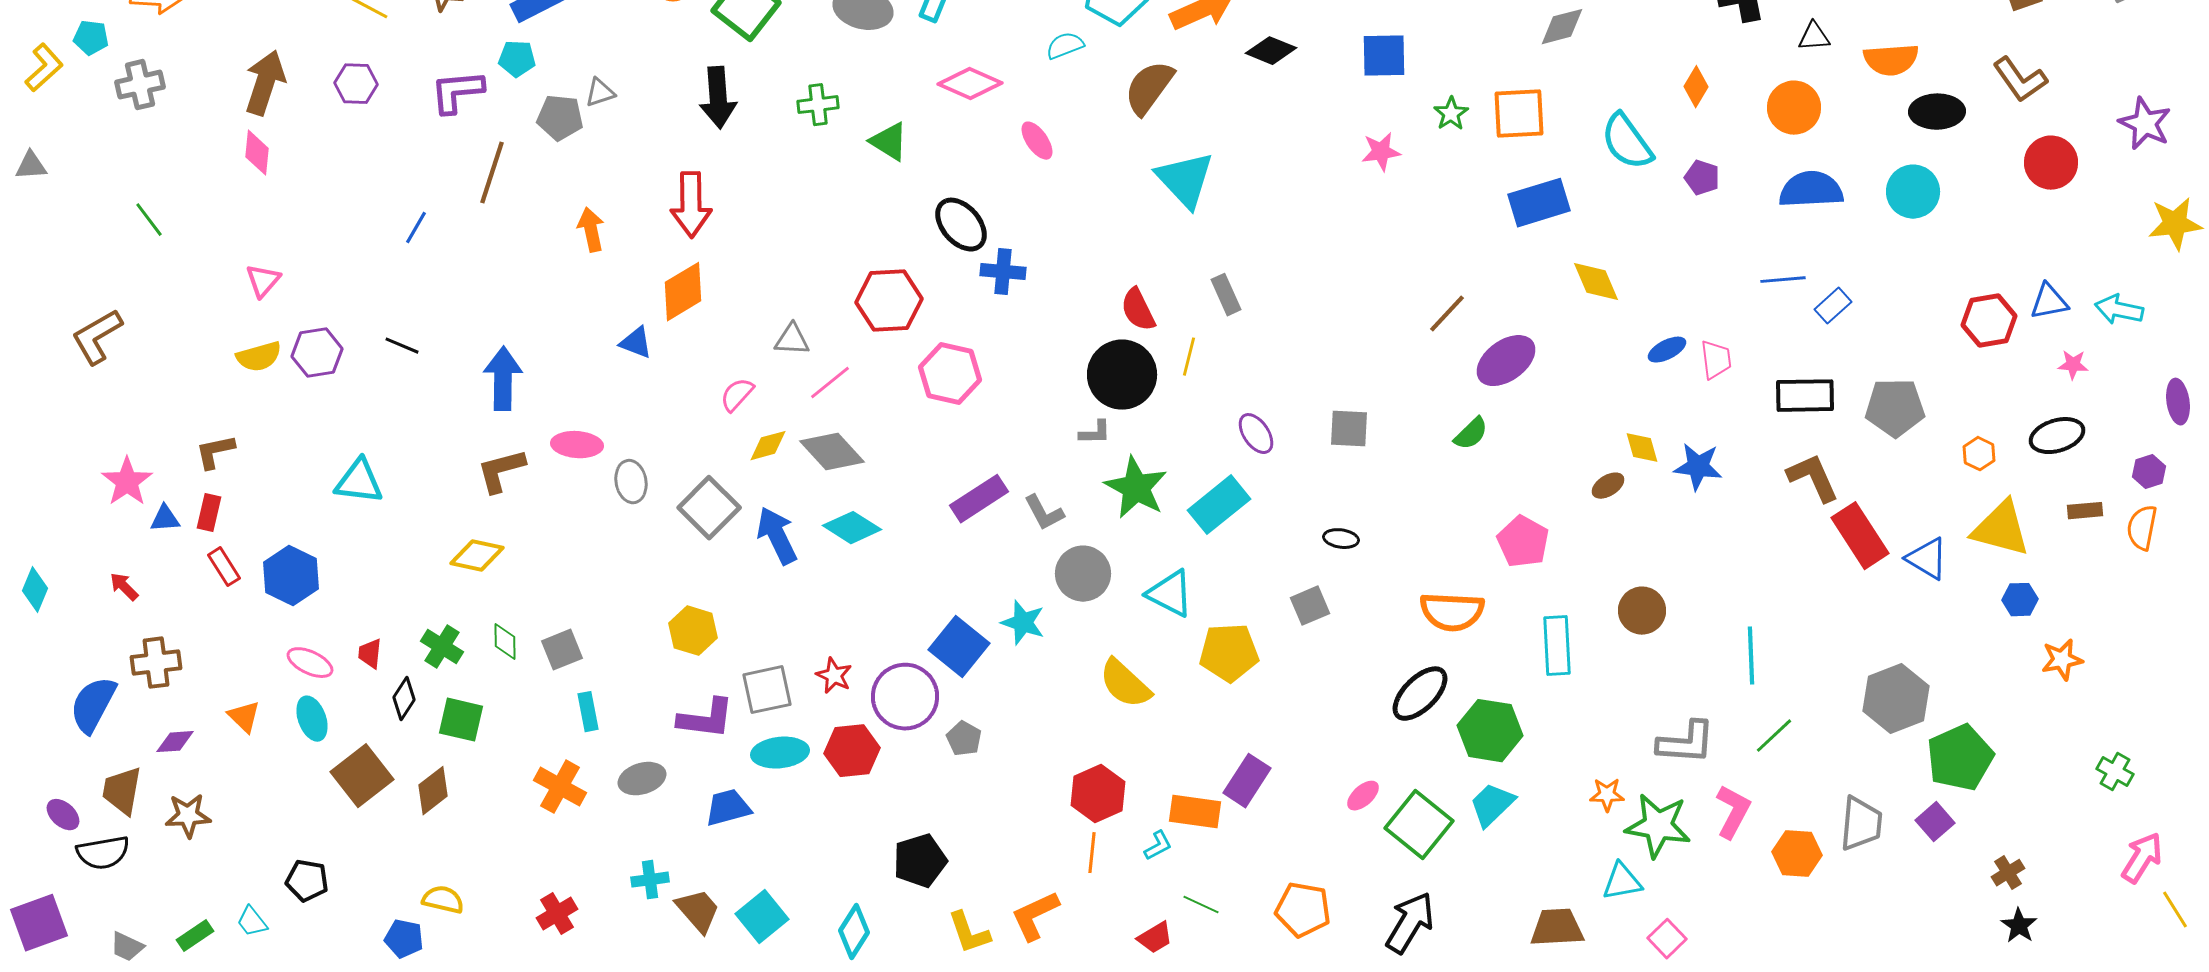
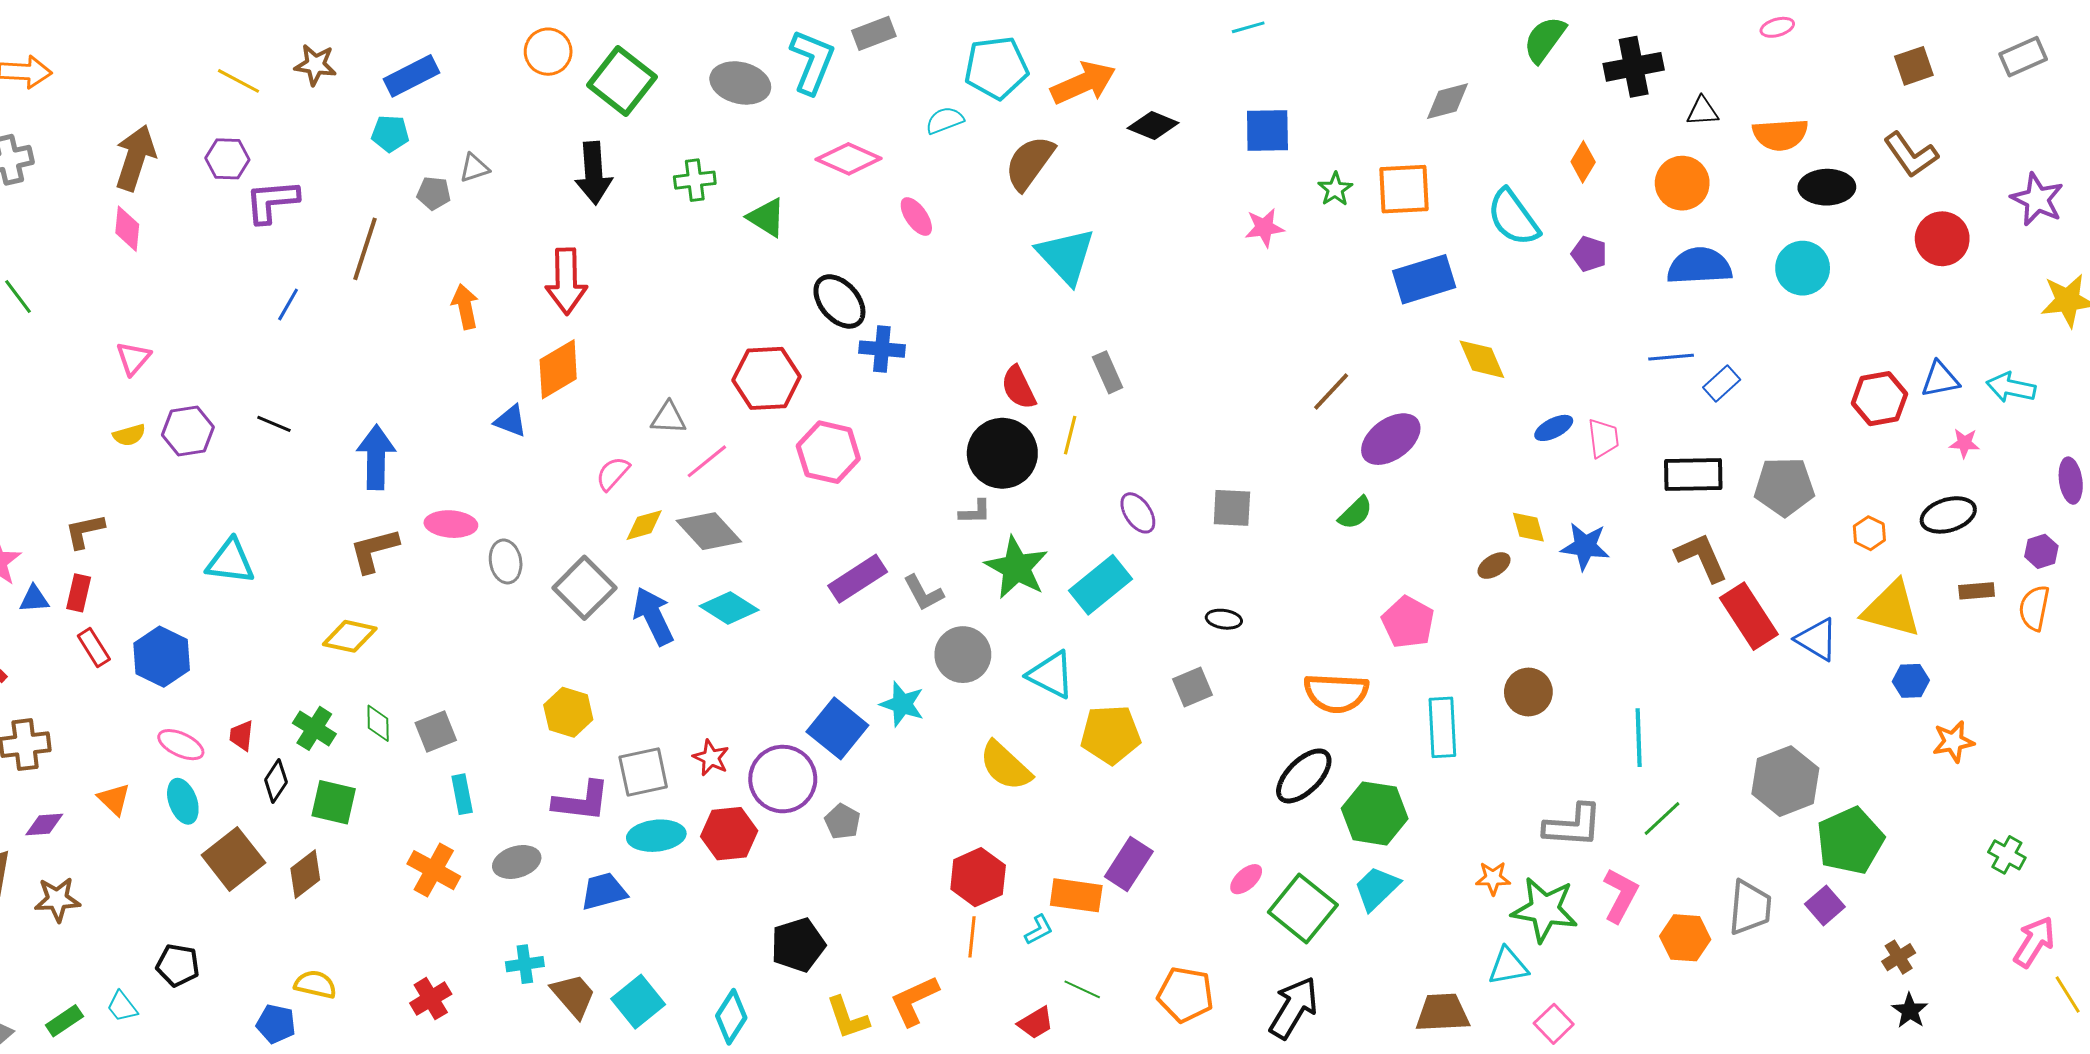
purple L-shape: (457, 92) -> (272, 201), moved
gray pentagon: (560, 118) -> (434, 193), size x0.7
yellow semicircle: (259, 357) -> (129, 435), size x0.7

